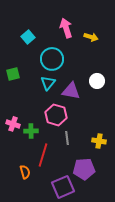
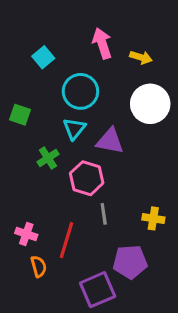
green square: (13, 74) -> (20, 115), turned 32
white circle: (97, 81) -> (150, 104), moved, size x1.6
pink cross: (13, 124) -> (26, 234), moved
green cross: (31, 131) -> (48, 158), moved, turned -32

